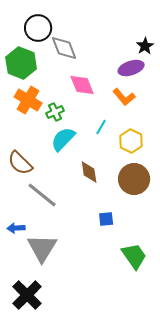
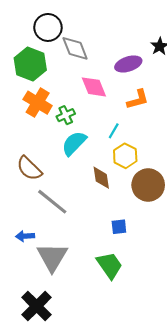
purple ellipse: (131, 68) -> (128, 64), moved
orange L-shape: (124, 97) -> (138, 99), turned -65
yellow hexagon: (131, 141) -> (125, 156), moved
green trapezoid: (134, 256) -> (110, 265), moved

